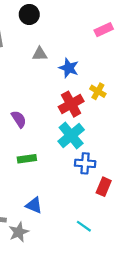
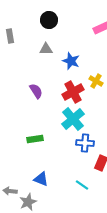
black circle: (29, 14) -> (49, 20), moved
purple semicircle: (19, 119) -> (36, 91), moved
cyan line: (84, 226) -> (82, 185), moved

